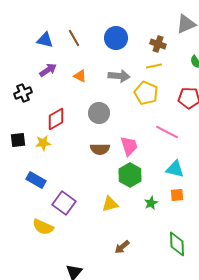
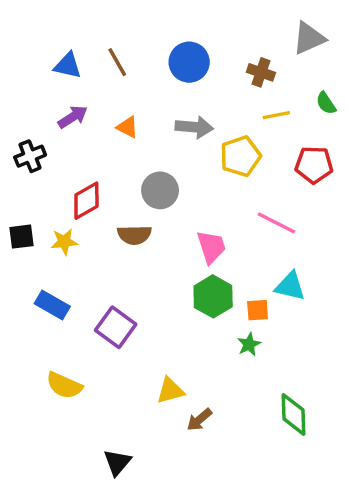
yellow line: (154, 66) -> (276, 115), moved
yellow pentagon: (146, 93) -> (240, 156), turned 30
brown semicircle: (100, 149) -> (134, 235), moved
orange square: (177, 195) -> (258, 310), moved
purple square: (64, 203) -> (116, 327), moved
yellow triangle: (110, 204) -> (170, 391), moved

